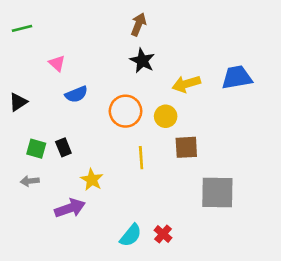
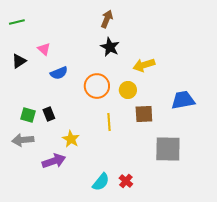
blue trapezoid: (237, 77) -> (183, 100), moved
black triangle: (18, 102) -> (19, 61), moved
gray arrow: (30, 181) -> (23, 140), size x1.5

